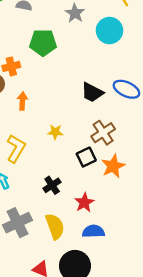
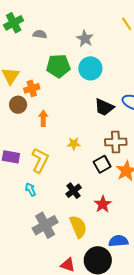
cyan circle: (109, 31) -> (90, 68), moved
brown cross: (103, 133) -> (116, 142), turned 35
blue semicircle: (93, 231) -> (118, 241), moved

